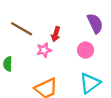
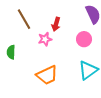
brown line: (22, 29) -> (24, 19), turned 30

